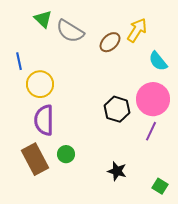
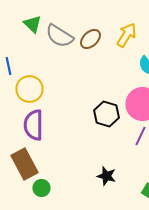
brown ellipse: (110, 42) -> (90, 39), moved
green circle: (66, 154) -> (42, 188), moved

